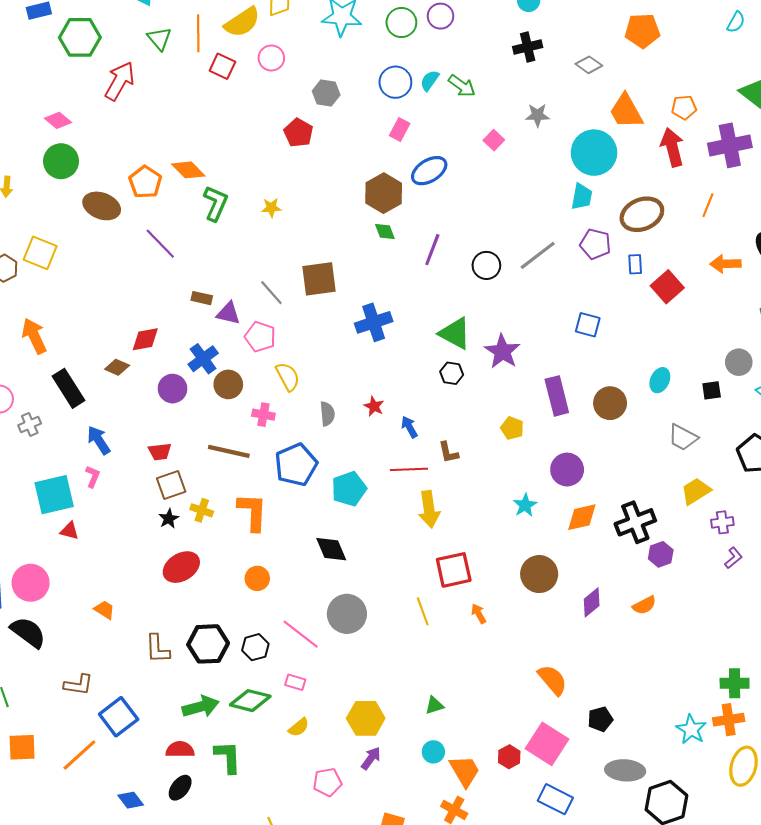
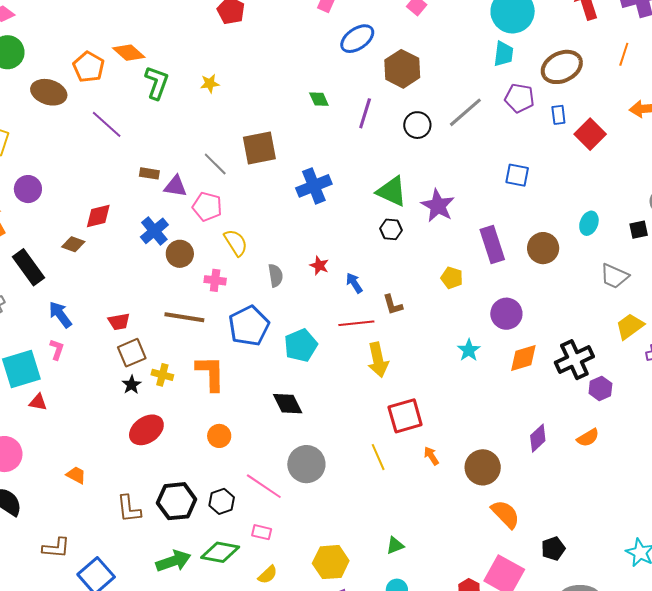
brown hexagon: (384, 193) -> (402, 69), moved
purple circle: (173, 389) -> (28, 189), moved
brown circle: (539, 574) -> (483, 467), moved

